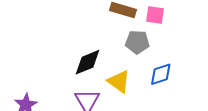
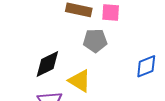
blue diamond: (161, 74) -> (146, 66), moved

